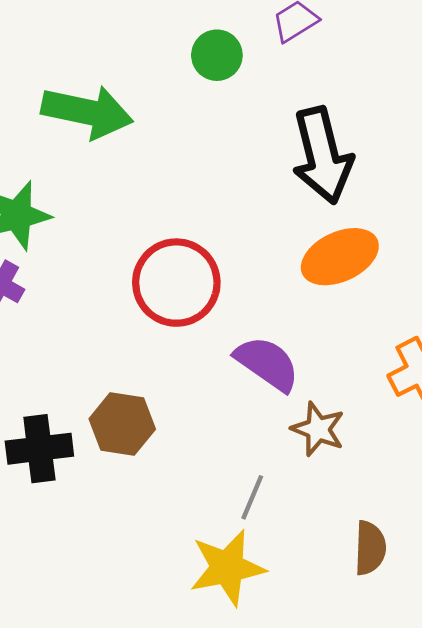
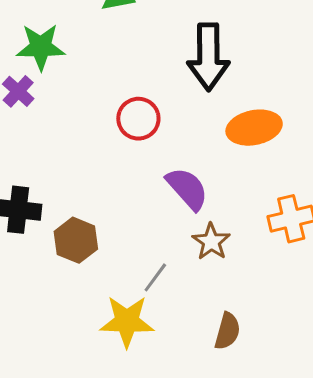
black arrow: (322, 155) -> (208, 57), moved
red circle: (176, 283) -> (138, 119), size x0.7
brown hexagon: (122, 424) -> (76, 240), moved

